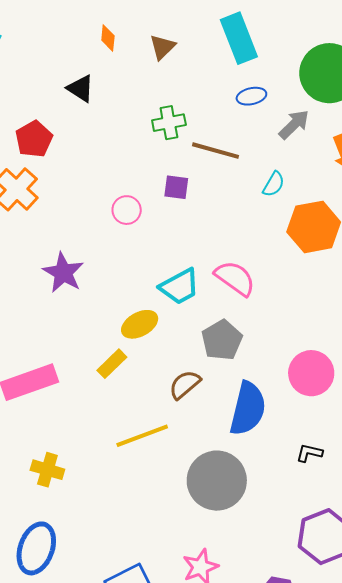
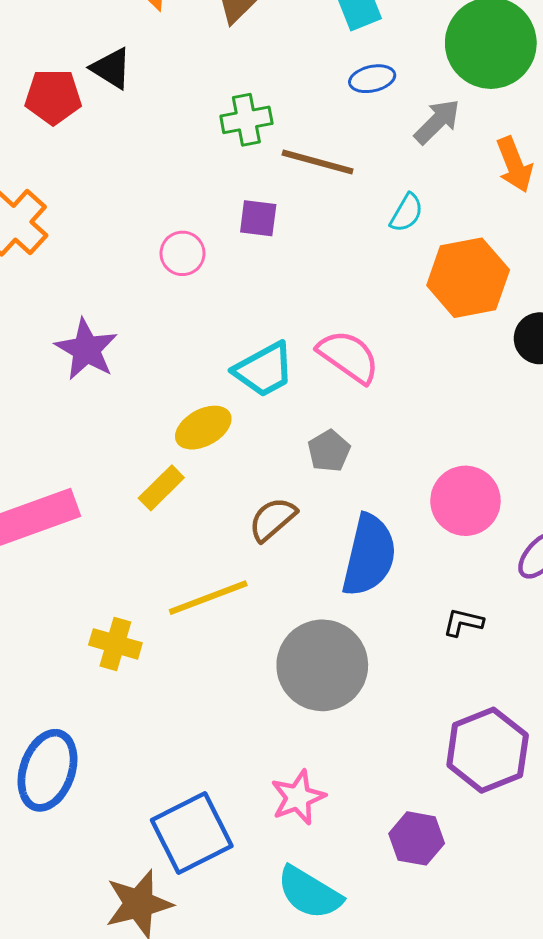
red pentagon: (34, 139) -> (53, 97), moved, turned 30
gray pentagon: (222, 340) -> (329, 451), size x0.7
yellow cross: (47, 470) -> (115, 644), moved

